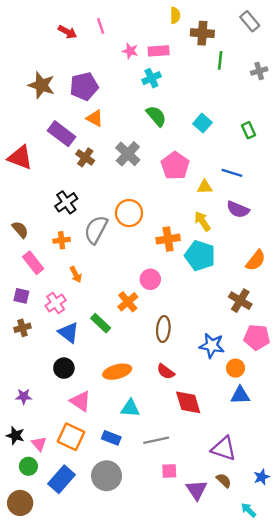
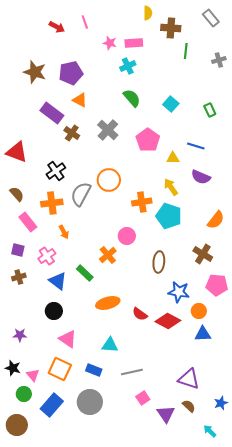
red triangle: (20, 157) -> (17, 152), moved
orange cross: (62, 240) -> (52, 203), size x1.5
brown ellipse: (163, 329) -> (159, 262), moved
orange ellipse: (117, 372) -> (108, 303), moved
red diamond: (188, 402) -> (168, 321), moved, turned -45
pink square: (169, 471) -> (143, 398), turned -32

